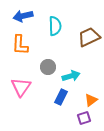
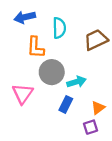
orange L-shape: (20, 45) -> (36, 47), moved
gray circle: (48, 67) -> (52, 72), size x1.5

